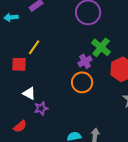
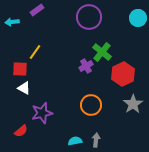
orange circle: (82, 82) -> (91, 105), moved
white triangle: (29, 93) -> (24, 88), moved
purple star: (41, 108) -> (42, 113), size x1.5

